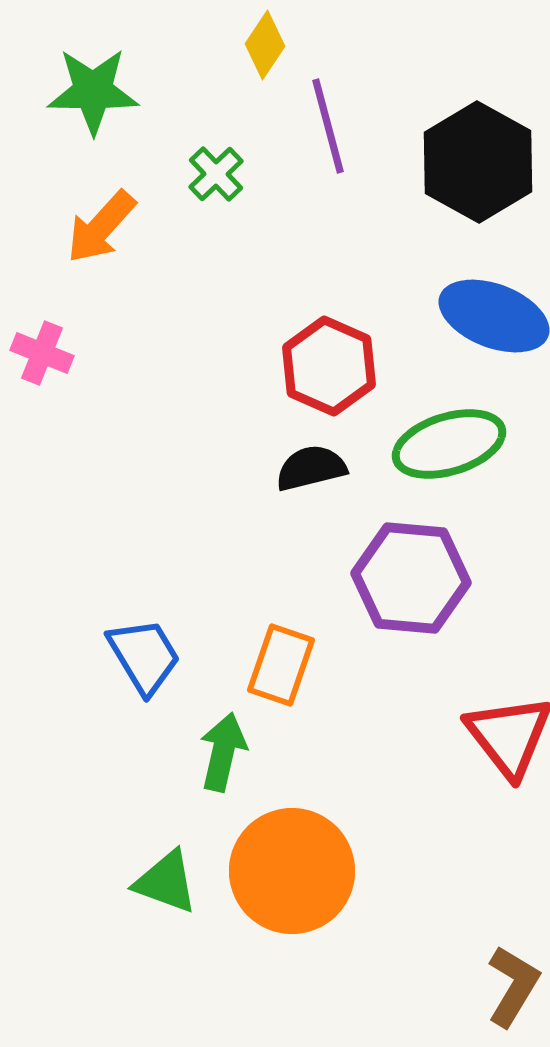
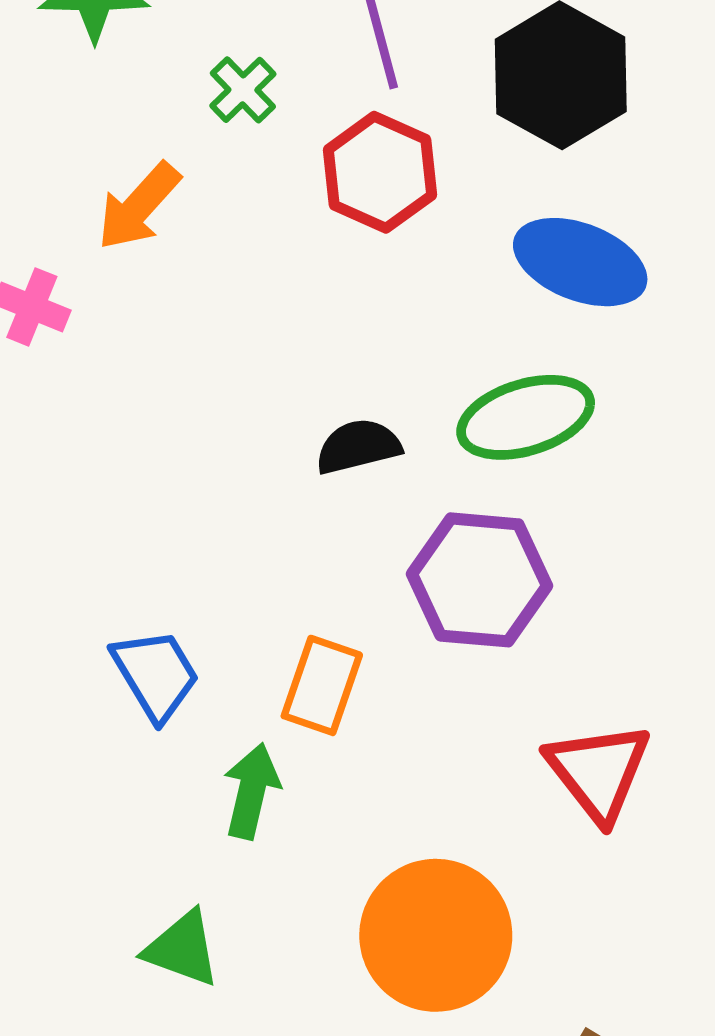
orange arrow: (101, 227) -> (139, 206), moved
red hexagon: (329, 366) -> (380, 172), moved
orange circle: (292, 871) -> (436, 935), moved

